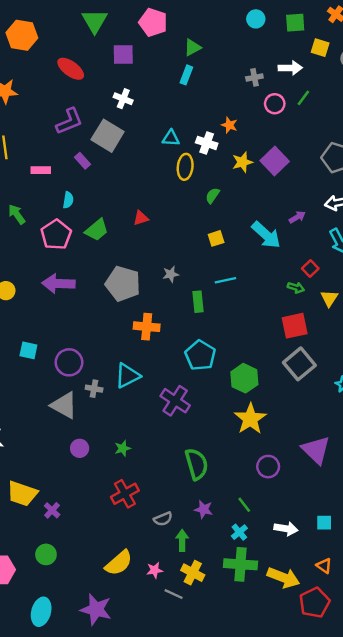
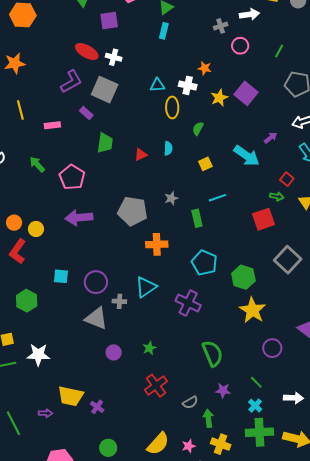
red ellipse: (71, 69) -> (87, 51), moved
green line: (303, 98) -> (279, 51), moved
cyan semicircle: (68, 200) -> (168, 148), moved
green trapezoid: (97, 230) -> (105, 143), moved, turned -35
red square: (295, 326) -> (263, 219), moved
green circle: (46, 554) -> (108, 448), moved

